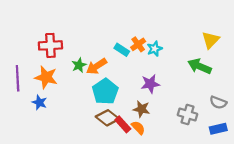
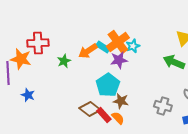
orange cross: (138, 44) -> (118, 42), size x1.6
orange arrow: (96, 66) -> (88, 51), moved
orange star: (46, 77) -> (21, 59), moved
purple star: (150, 84) -> (119, 60), moved
cyan pentagon: (105, 91) -> (108, 85), moved

